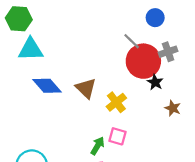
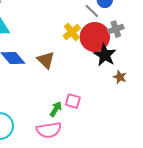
gray line: (132, 41) -> (92, 11), moved
black star: (155, 82) -> (105, 55), size x1.6
yellow cross: (116, 102) -> (72, 32), moved

